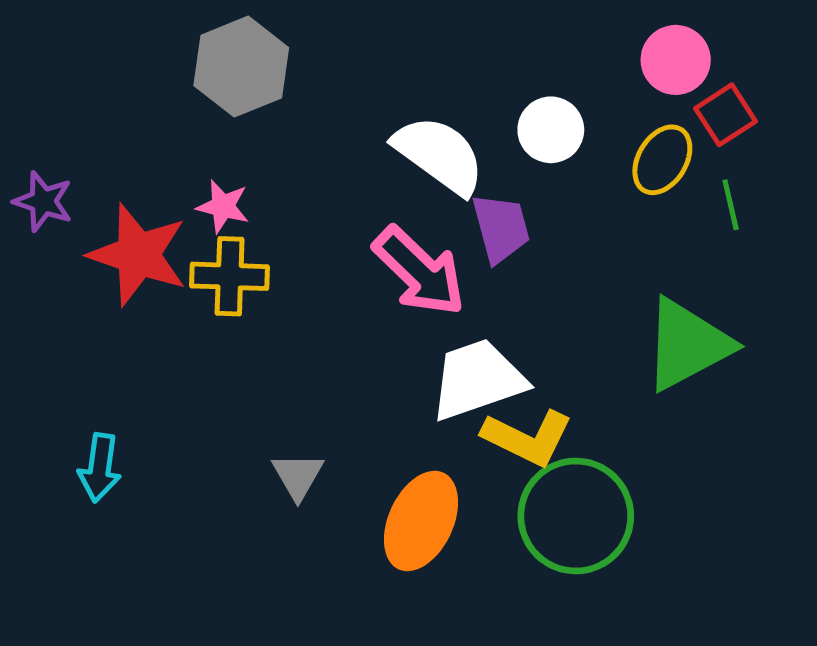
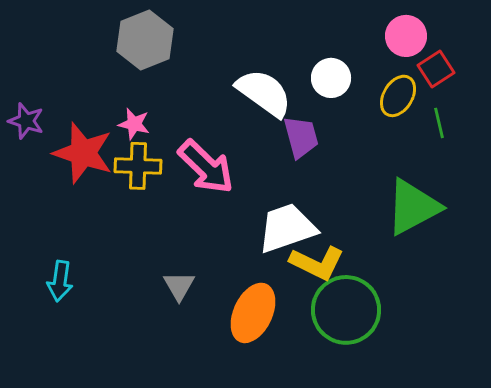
pink arrow: (419, 271) -> (206, 167), moved

